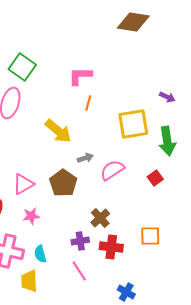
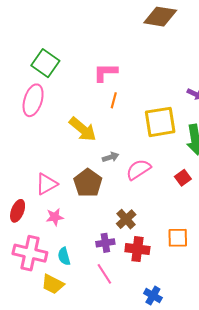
yellow trapezoid: (29, 281) -> (53, 284), turned -60

